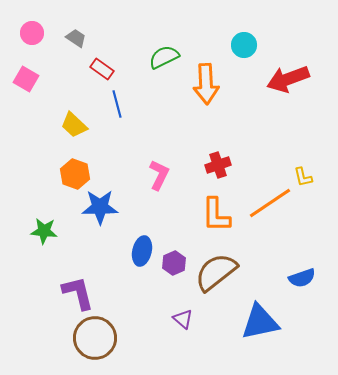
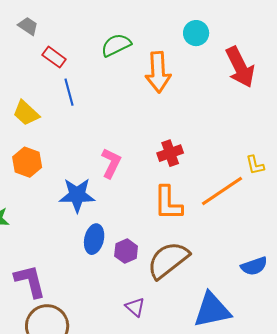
red arrow: (288, 79) -> (240, 67), turned -96
blue star: (100, 207) -> (77, 195), moved

